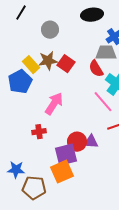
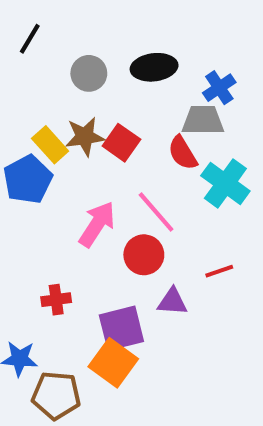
black ellipse: (92, 15) -> (154, 67), moved
pink line: (103, 102) -> (156, 212), moved
red cross: (39, 132) -> (56, 300), moved
red circle: (77, 142) -> (144, 255), moved
orange square: (62, 172) -> (113, 363), turned -30

